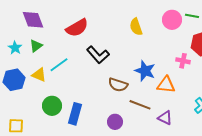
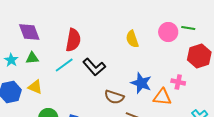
red semicircle: (77, 28) -> (73, 40), turned -50
green triangle: (36, 46) -> (32, 58), turned 32
pink cross: (183, 61) -> (178, 82), moved
cyan line: (59, 65) -> (64, 65), moved

